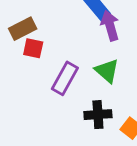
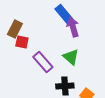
brown rectangle: (23, 29) -> (15, 29), turned -36
purple rectangle: (65, 78) -> (43, 62), turned -70

